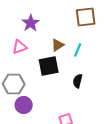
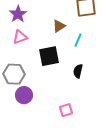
purple star: (31, 23) -> (18, 14), moved
brown triangle: (58, 45) -> (59, 26), moved

